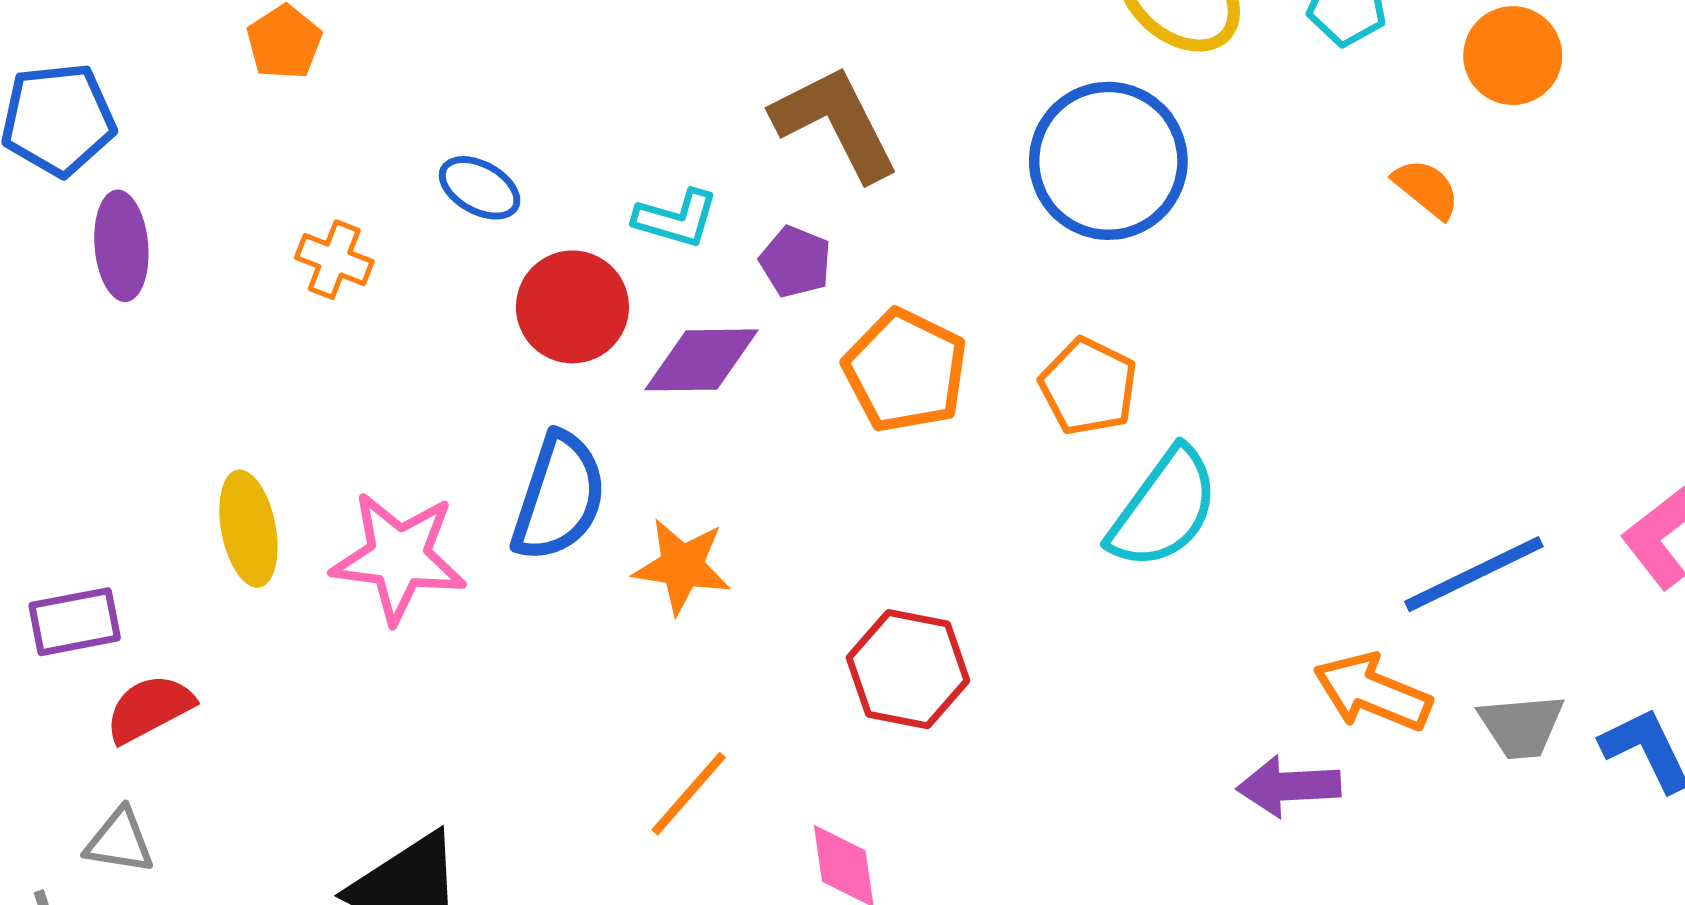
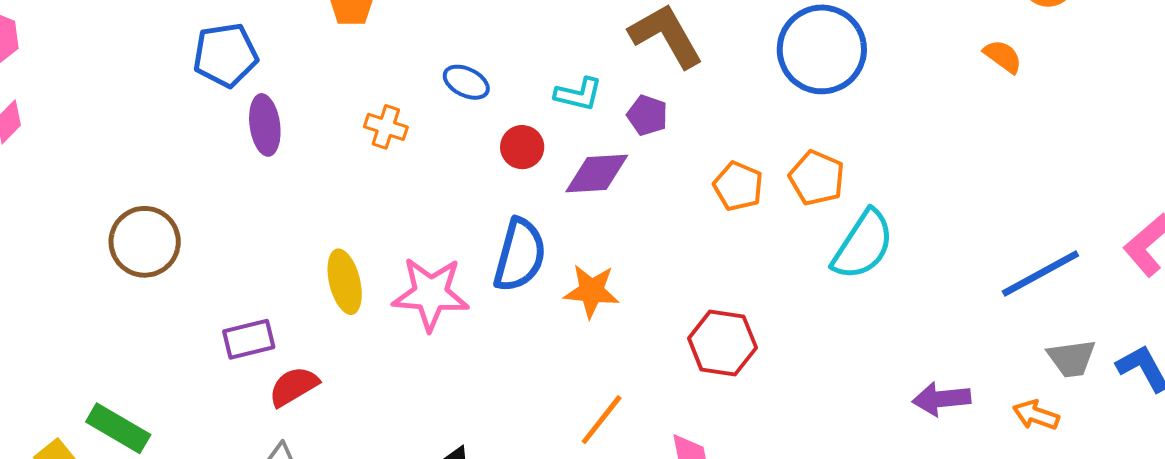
red circle: (572, 307) -> (522, 147), size x0.7
orange pentagon: (905, 371) -> (738, 186), moved, size x0.7
orange arrow: (1372, 692) -> (1036, 415), moved, size x0.7

